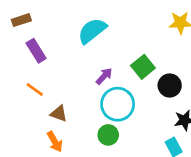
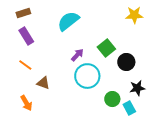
brown rectangle: (21, 20) -> (23, 13), moved
green circle: (108, 135) -> (112, 99), moved
orange arrow: (55, 142) -> (26, 103), moved

